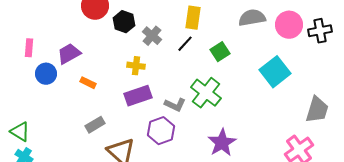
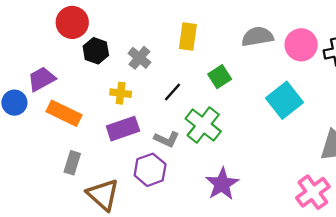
black hexagon: (124, 22) -> (96, 51), moved
black line: (185, 44) -> (172, 92), moved
orange rectangle: (88, 83) -> (64, 113), size x1.8
gray rectangle: (95, 125) -> (72, 163), turned -42

